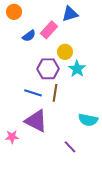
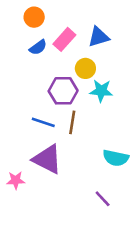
orange circle: (14, 12) -> (34, 17), moved
blue triangle: (70, 14) -> (99, 37), moved
cyan star: (77, 69) -> (101, 91), turned -30
purple line: (70, 147) -> (103, 199), moved

